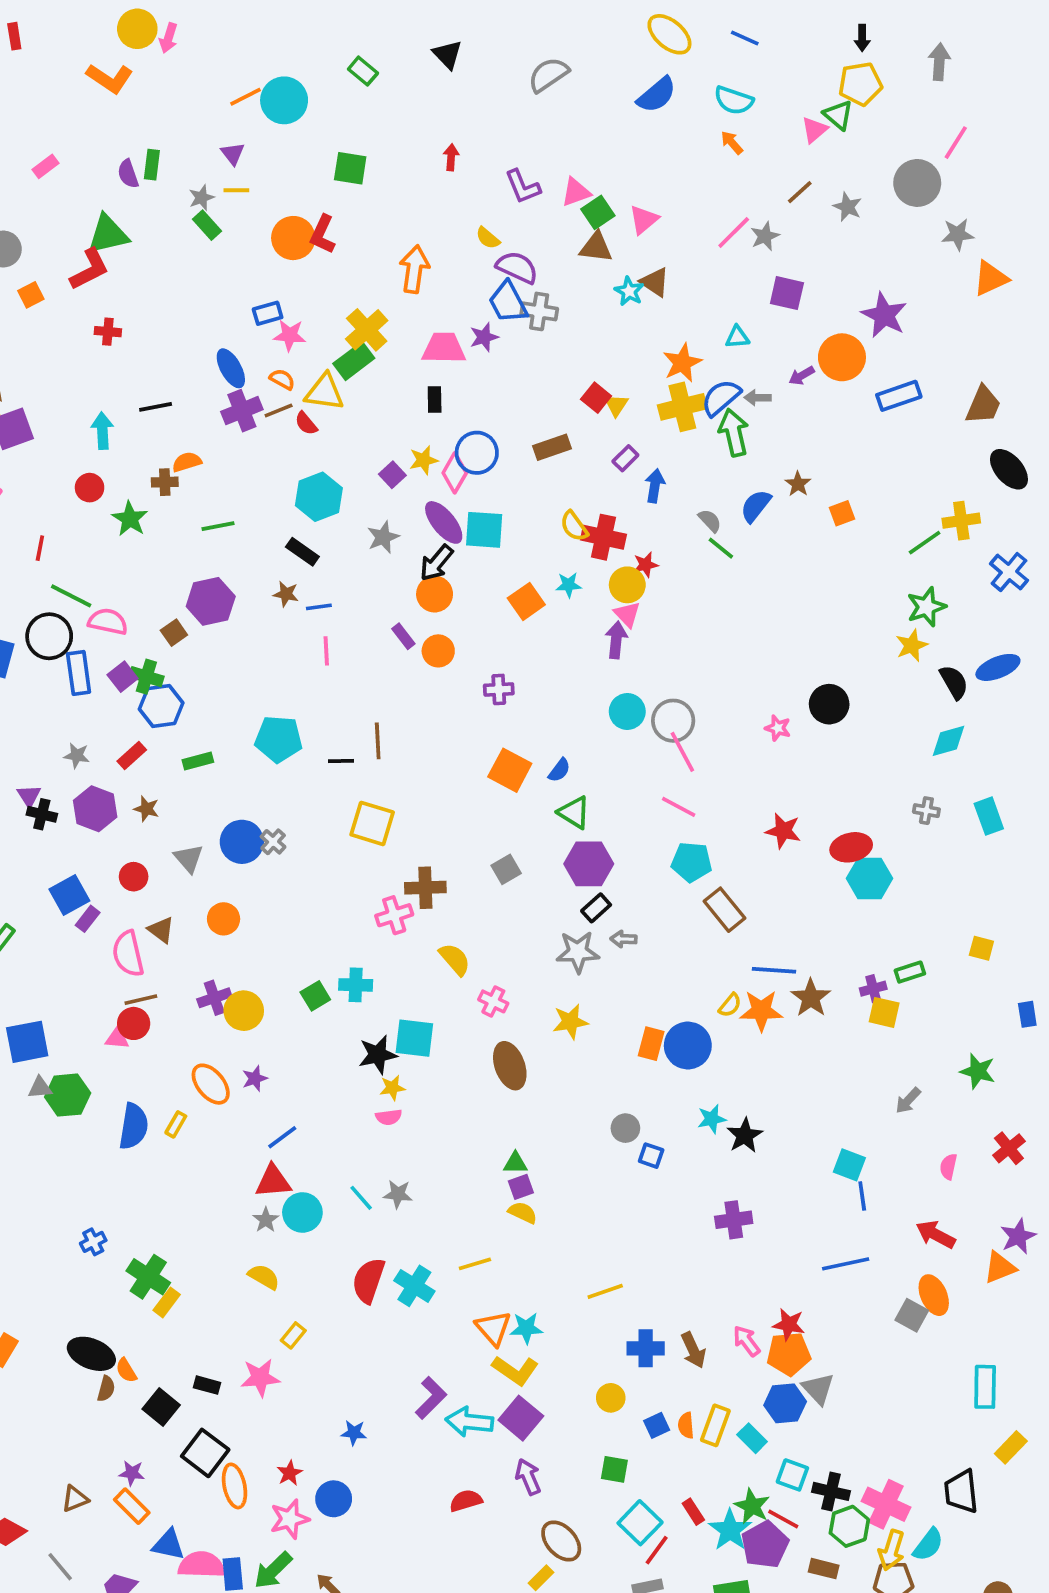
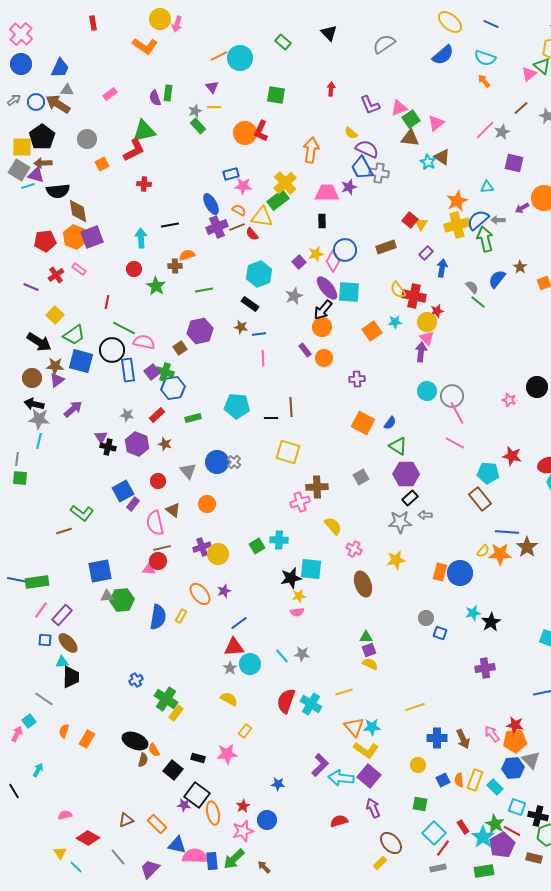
cyan pentagon: (691, 862) -> (488, 473), moved
purple star: (132, 1473) -> (184, 805), moved

